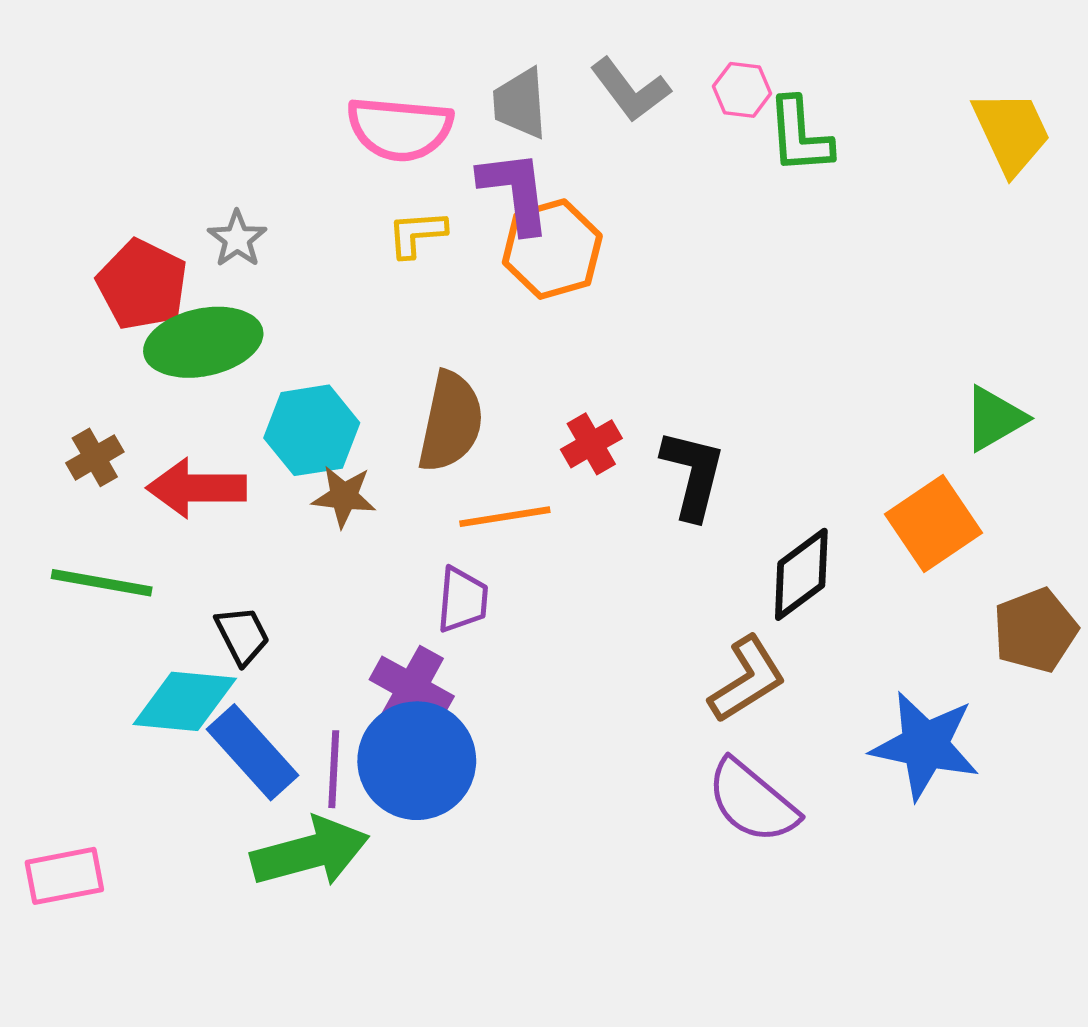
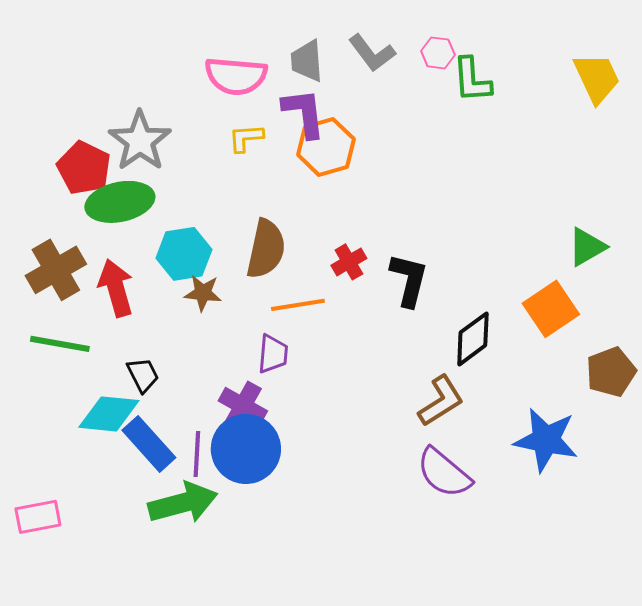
gray star: (237, 239) -> (140, 141), size x1.8
brown cross: (95, 457) -> (56, 270), size x1.8
red arrow: (197, 488) -> (116, 288), turned 74

